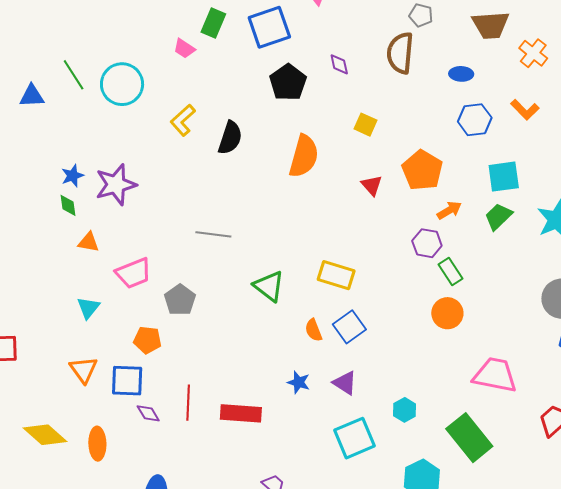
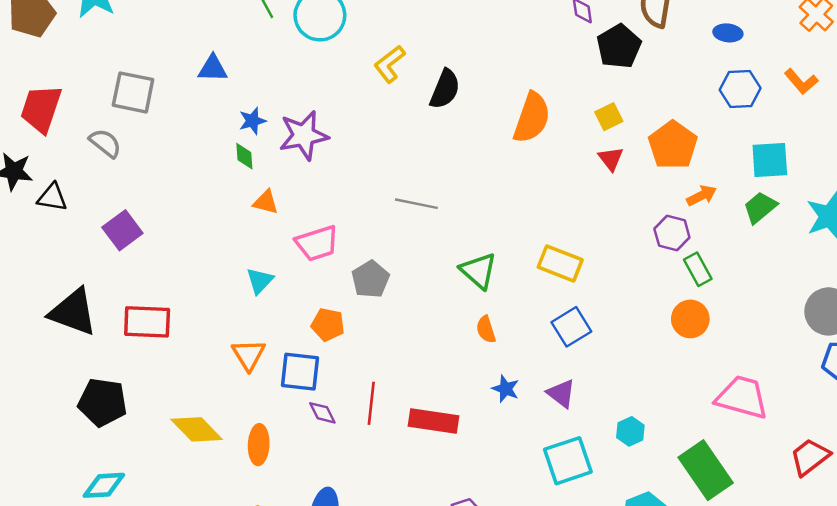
black pentagon: (288, 82) -> (619, 46), moved
blue triangle: (32, 96) -> (213, 68), moved
yellow square: (366, 125) -> (609, 117), moved, turned 35
orange semicircle: (313, 330) -> (486, 329), moved

